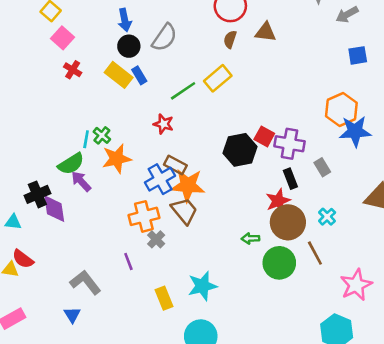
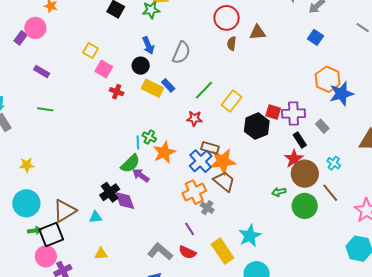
black circle: (129, 46) -> (141, 66), moved
blue square: (358, 55) -> (315, 37), moved, turned -35
yellow rectangle: (218, 78) -> (232, 101), moved
red semicircle: (23, 259) -> (187, 252), moved
yellow rectangle: (164, 298) -> (223, 251), size x1.4

